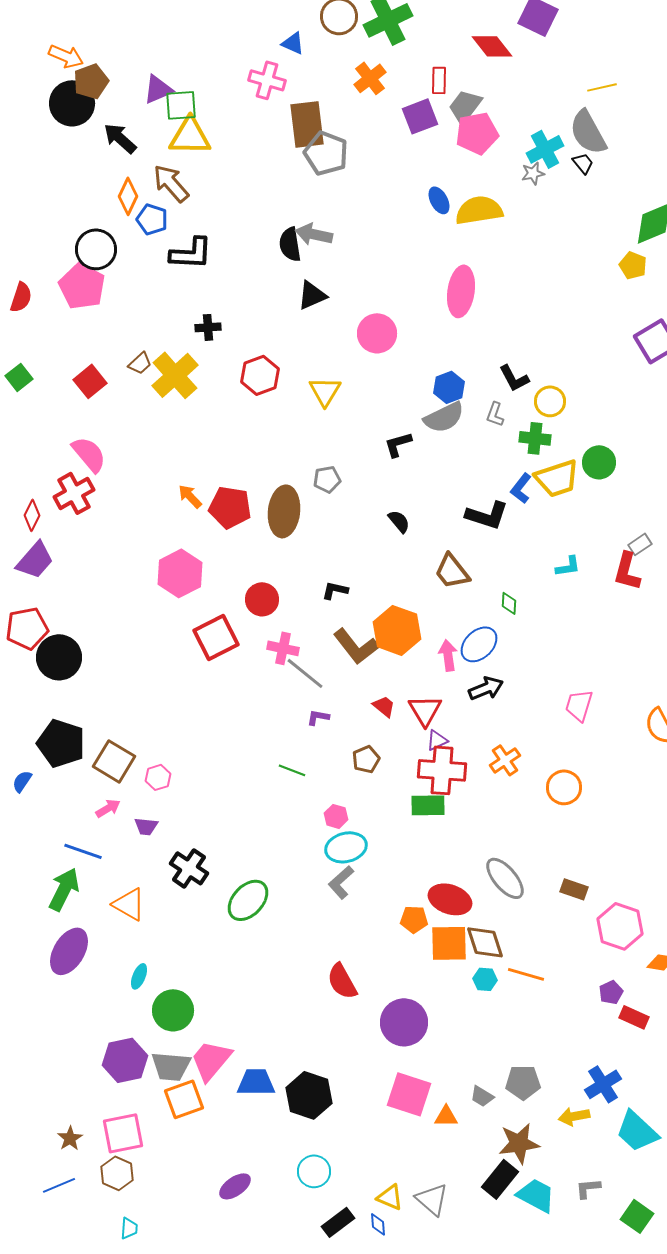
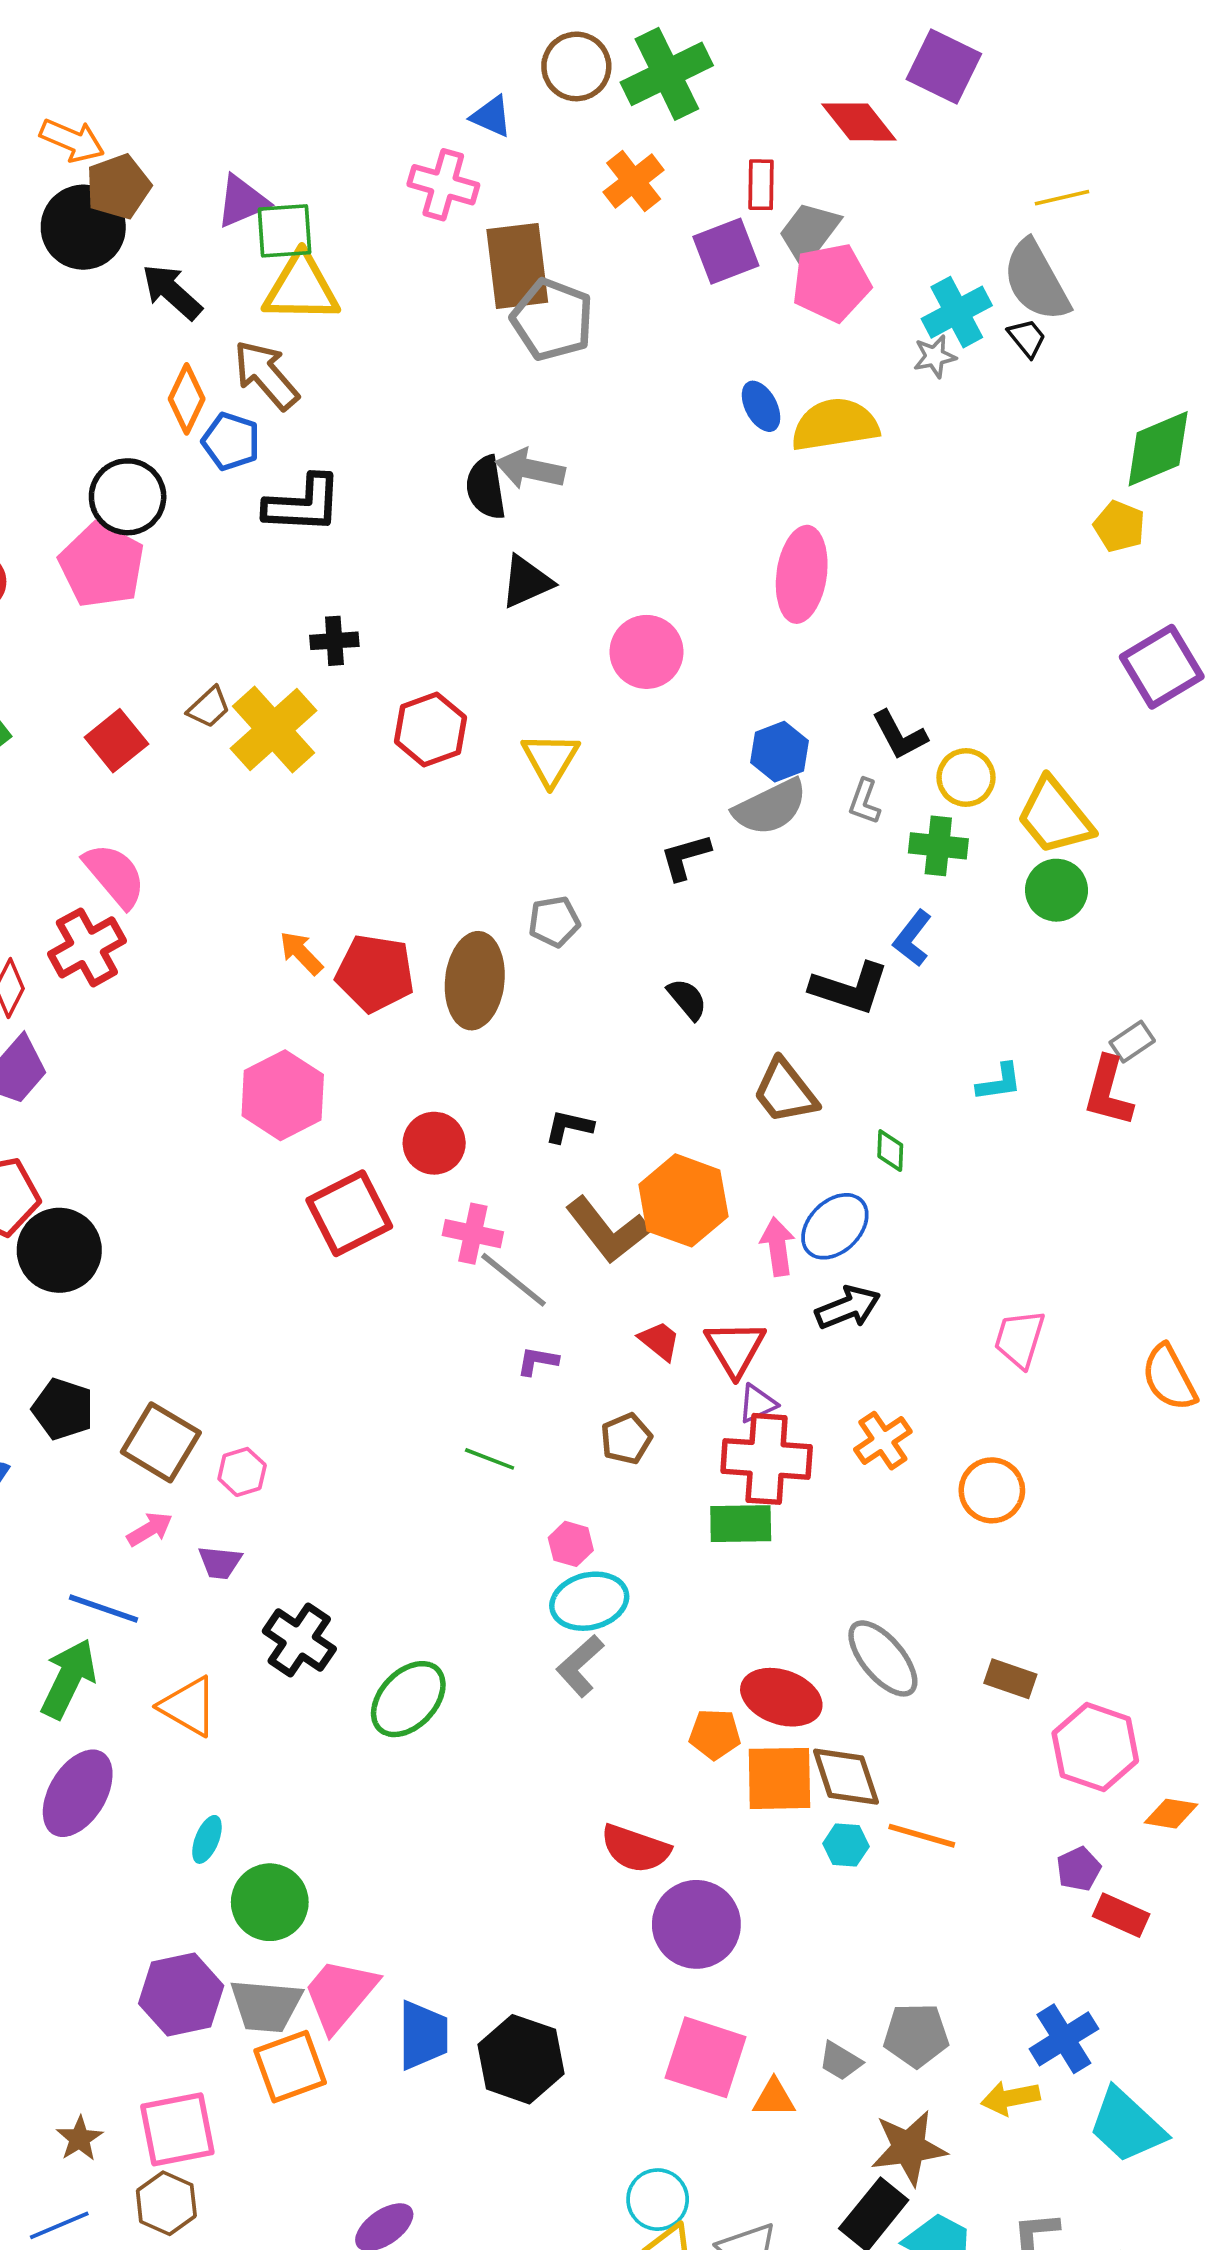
yellow trapezoid: (557, 478) -> (1055, 816), moved, turned 69
black pentagon: (61, 743) -> (63, 1409), size x0.7
red semicircle: (342, 981) -> (635, 1849), moved, turned -42
blue trapezoid: (256, 1082) -> (423, 2035), turned 90
cyan circle: (314, 1171) -> (658, 2200), moved

